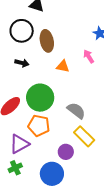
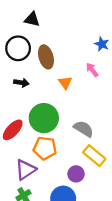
orange triangle: (63, 66) -> (65, 83), turned 48

